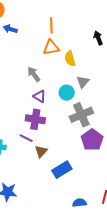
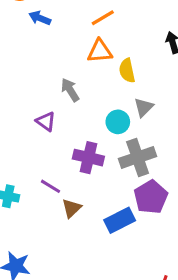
orange line: (51, 25) -> (103, 18), turned 56
purple triangle: (40, 96) -> (46, 121), moved
purple cross: (35, 119) -> (88, 158), moved
blue rectangle: (62, 170) -> (120, 220), moved

